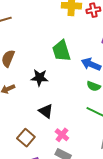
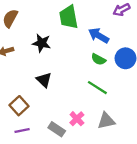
pink cross: (62, 135) -> (77, 119), moved

